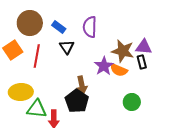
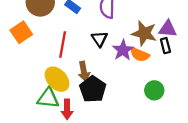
black triangle: (67, 47) -> (99, 39), moved
red line: (37, 56) -> (63, 44), moved
brown arrow: (82, 85) -> (84, 71), moved
yellow ellipse: (21, 92) -> (57, 79), moved, turned 50

